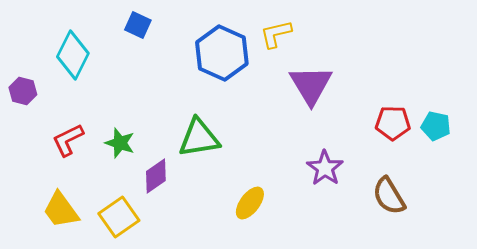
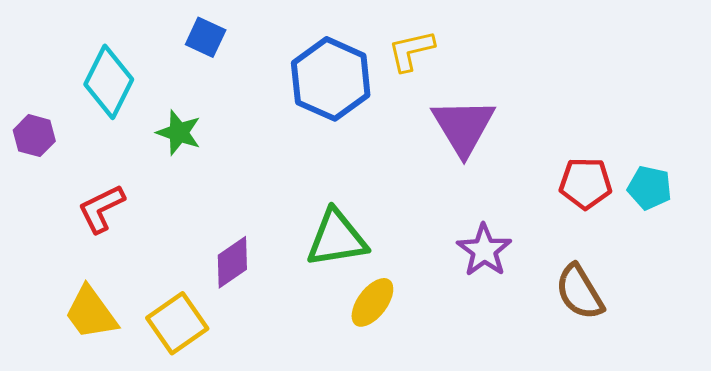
green triangle: (199, 138) -> (337, 238), moved
green star: (120, 143) -> (179, 133), moved

